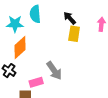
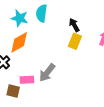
gray arrow: (54, 71) -> (47, 73), turned 60

